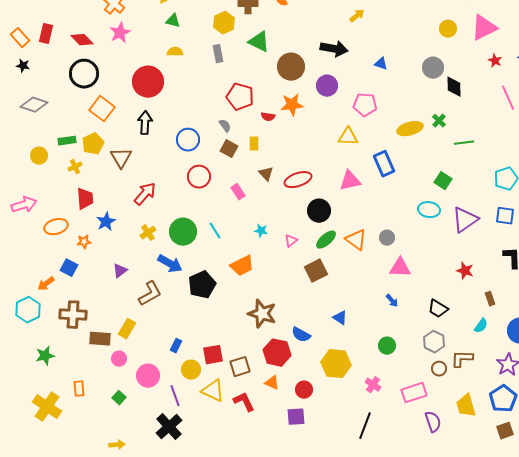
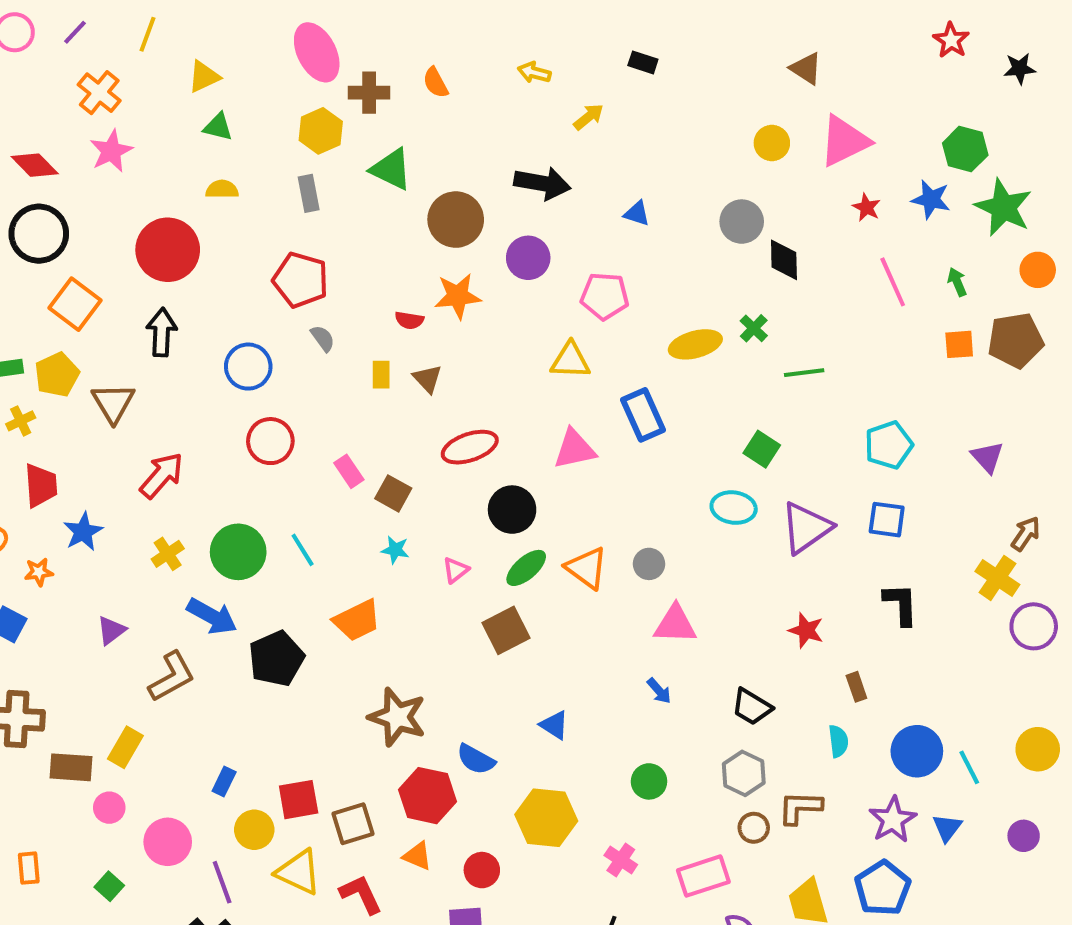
red pentagon: (240, 97) -> (301, 280), moved
brown square: (229, 149) -> (393, 493), moved
brown triangle: (266, 174) -> (427, 379), moved
cyan semicircle: (481, 326) -> (838, 741), turned -42

